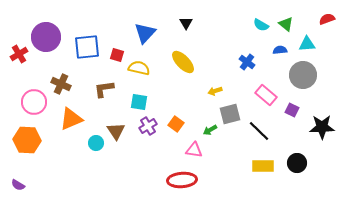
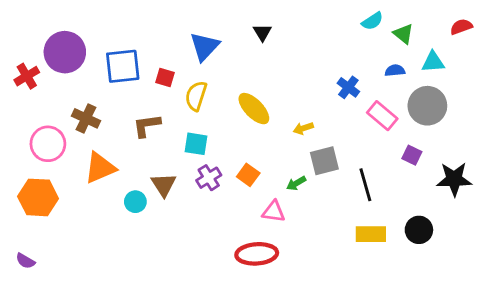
cyan semicircle: (261, 25) -> (372, 21), moved, turned -63
yellow ellipse: (183, 62) -> (254, 109), moved
yellow semicircle: (139, 68) -> (196, 96), turned -85
pink rectangle: (266, 95) -> (382, 116), moved
black line: (259, 131) -> (365, 185), turned 30

